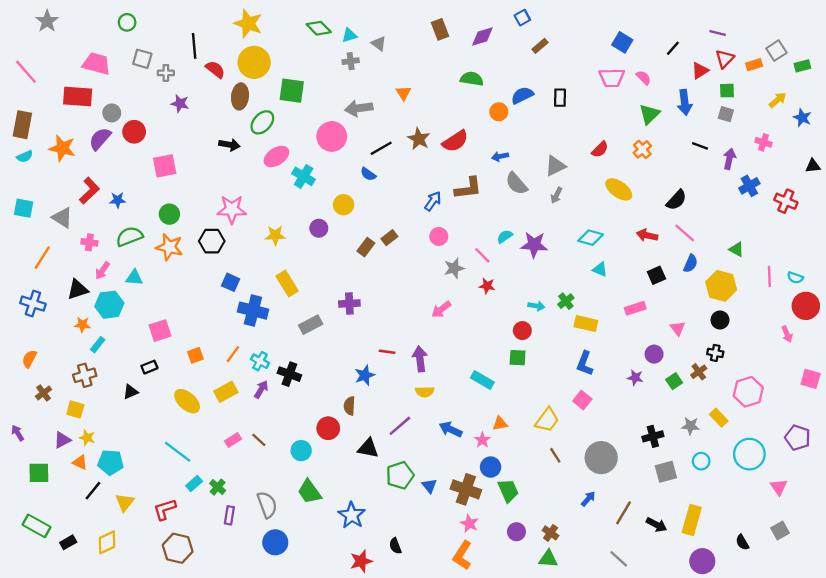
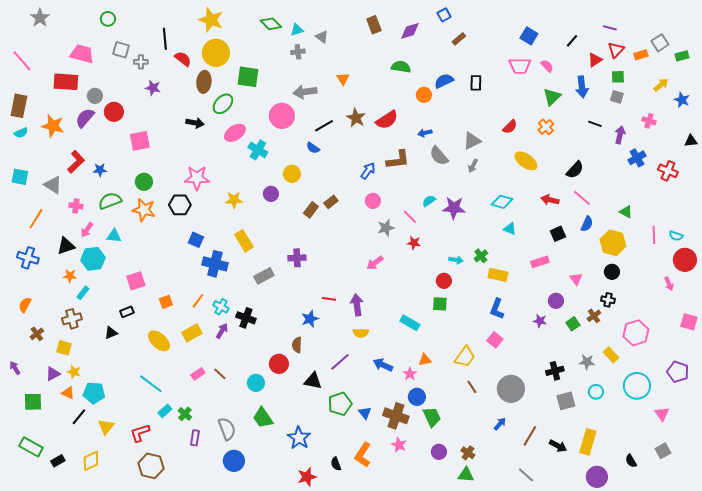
orange L-shape: (462, 555) -> (363, 455), moved

